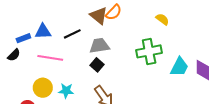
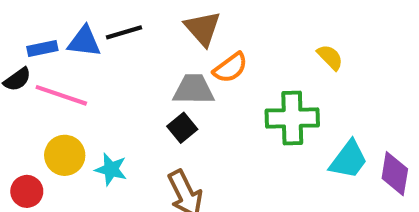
orange semicircle: (114, 12) -> (230, 68), moved
black line: (72, 34) -> (124, 32), moved
pink line: (50, 58) -> (61, 95), moved

